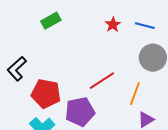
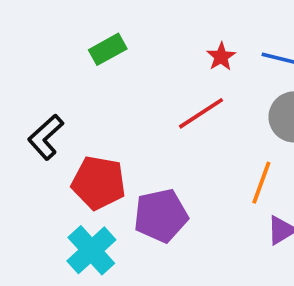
red line: (102, 81) -> (201, 113), moved

